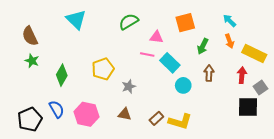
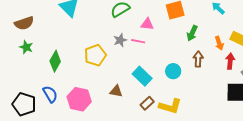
brown semicircle: (30, 36) -> (24, 23), turned -84
orange arrow: (230, 41) -> (219, 43), moved
cyan rectangle: (170, 63) -> (142, 76), moved
gray star: (129, 86) -> (120, 40), moved
brown triangle: (125, 114) -> (116, 91), moved
black pentagon: (30, 119) -> (24, 104), turned -30

